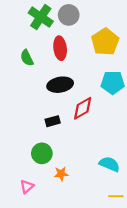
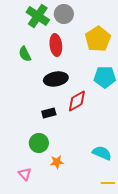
pink triangle: (27, 187) -> (25, 174), turned -32

